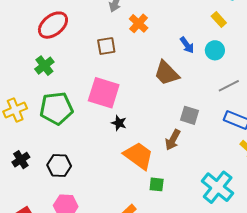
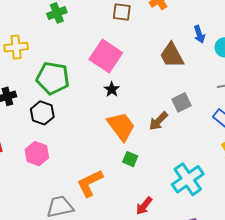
green pentagon: (56, 108) -> (53, 78), moved
gray square: (190, 115) -> (182, 102), turned 30

